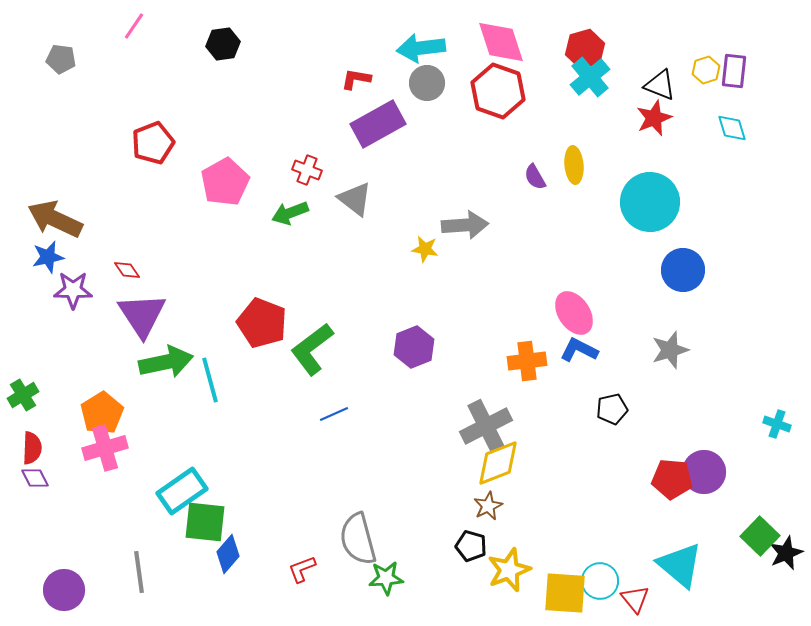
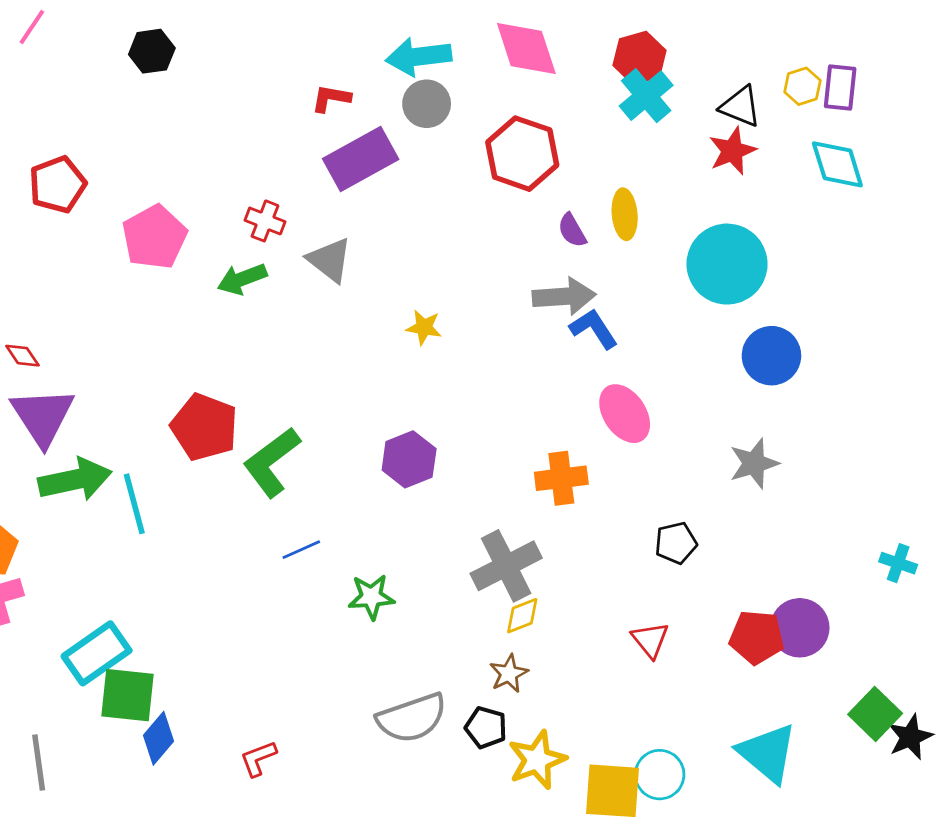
red hexagon: (498, 91) -> (522, 154), moved
cyan diamond: (732, 128) -> (837, 164), size x1.4
gray arrow: (465, 225) -> (564, 296), moved
blue L-shape: (579, 350) -> (594, 329), moved, turned 30
yellow diamond: (498, 463) -> (522, 616), size x0.6
gray semicircle: (358, 539) -> (412, 718), moved, turned -94
green star: (386, 578) -> (371, 597), moved
red triangle: (635, 599) -> (650, 640), moved

